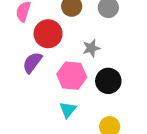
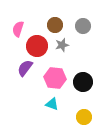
gray star: (91, 48) -> (62, 45), moved
cyan triangle: (68, 110) -> (52, 104), turned -48

